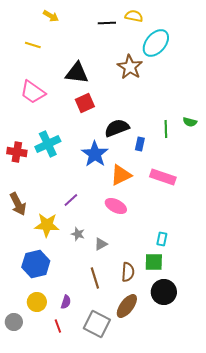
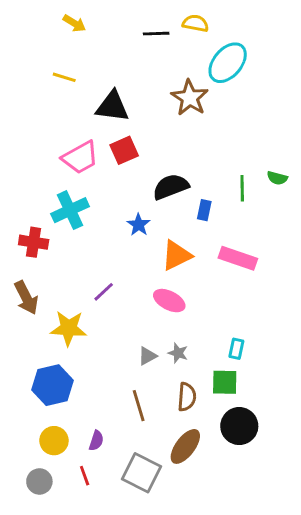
yellow line: (33, 45) -> (64, 77), moved
pink trapezoid: (33, 92) -> (80, 158), moved, turned -64
red cross: (17, 152) -> (34, 242), moved
blue star: (95, 154) -> (139, 225), size x0.6
gray star: (78, 234) -> (178, 353), moved
gray circle: (14, 322) -> (39, 481), moved

